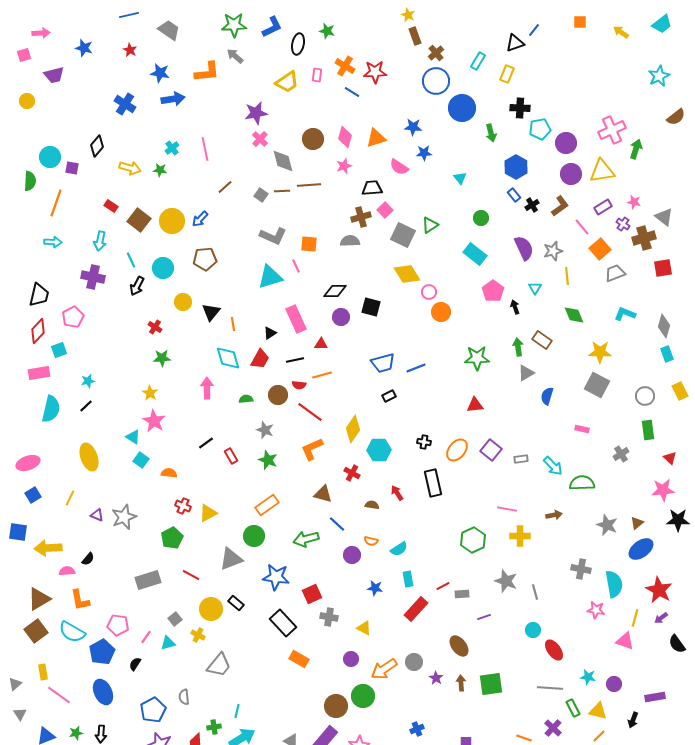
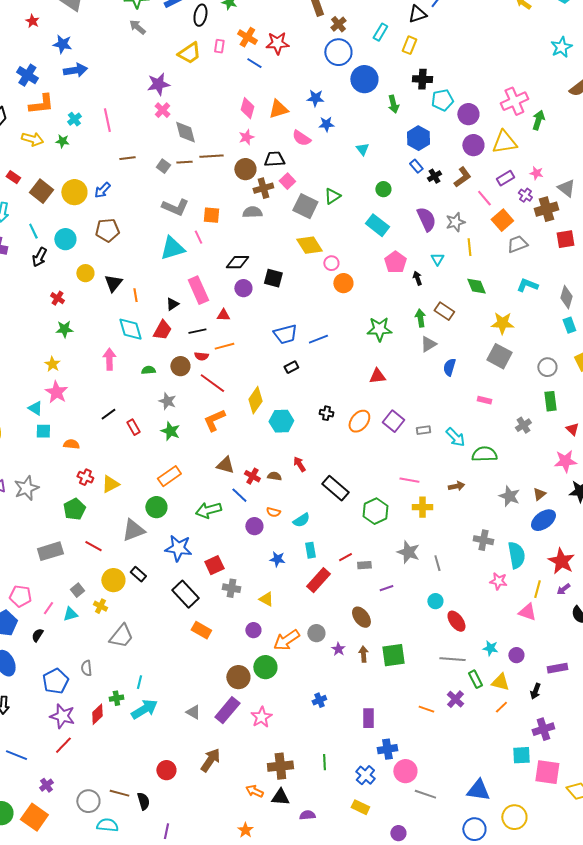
orange L-shape: (207, 72) -> (41, 104), moved
brown circle: (313, 139) -> (245, 169), moved
brown line: (225, 187) -> (127, 158), turned 35
cyan square: (141, 460) -> (43, 431), turned -35
red cross: (352, 473) -> (252, 476), moved
black rectangle: (433, 483) -> (335, 488), moved, turned -36

